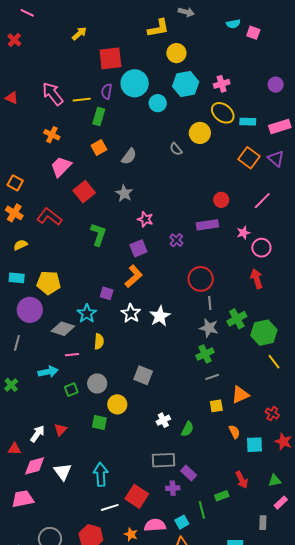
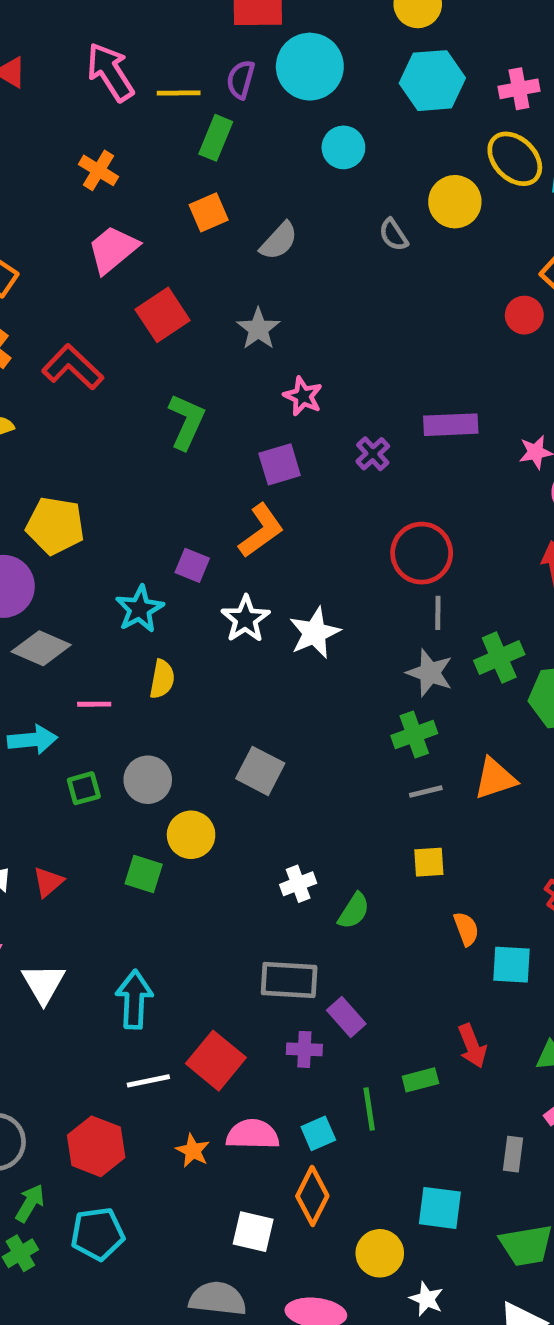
cyan circle: (158, 103) -> (343, 147), moved
red circle: (221, 200) -> (524, 315), moved
gray diamond: (63, 329) -> (41, 648), moved
orange triangle: (240, 395) -> (495, 779), moved

